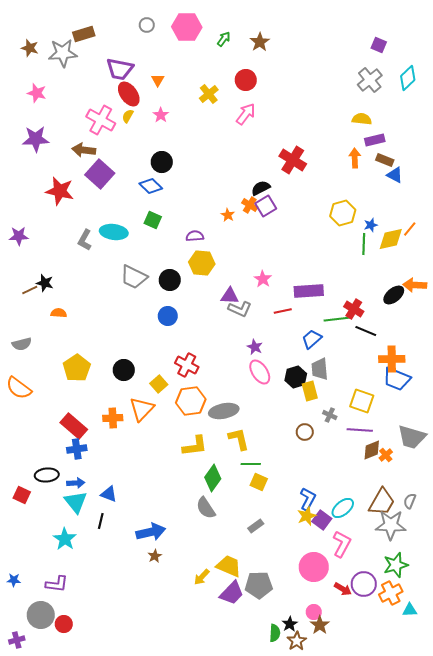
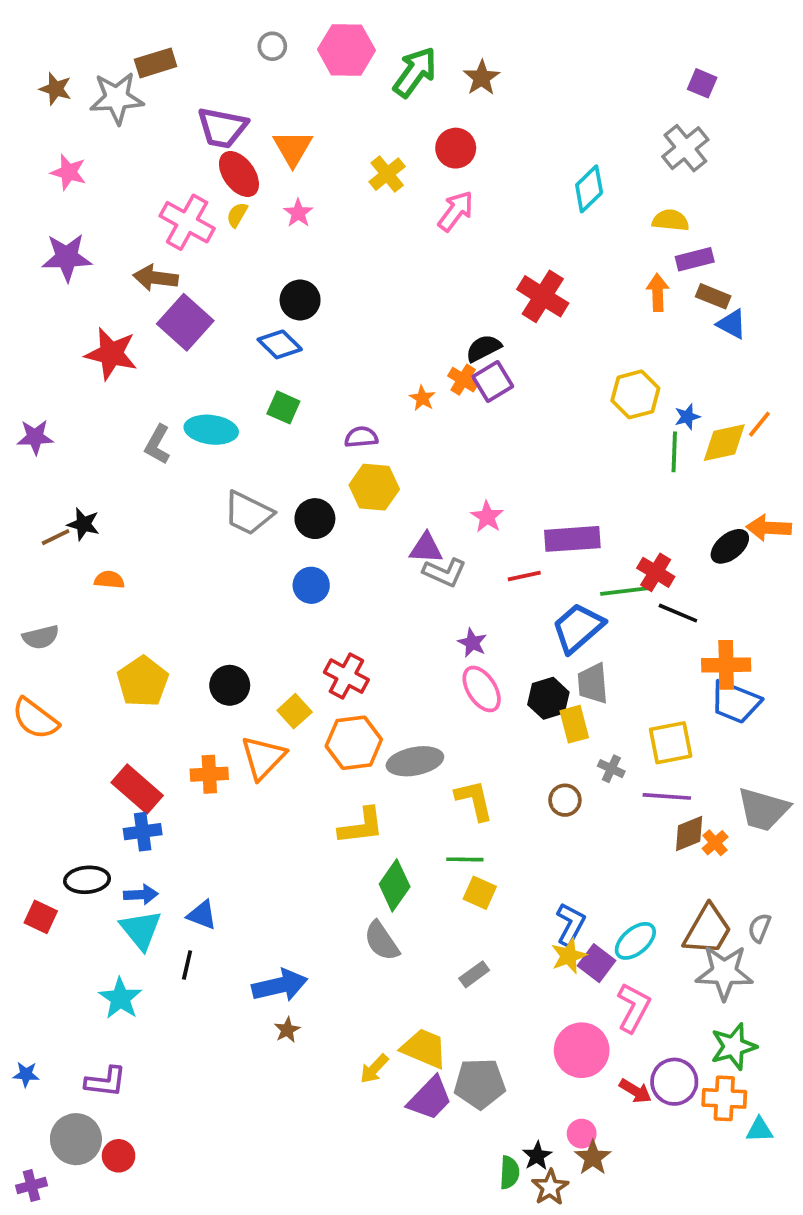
green arrow: (224, 39) -> (415, 72), size x1.8
cyan diamond: (408, 78) -> (589, 189), moved
orange triangle: (158, 80) -> (293, 148), size x1.6
blue trapezoid: (312, 339) -> (578, 628), size x1.4
yellow square: (362, 401) -> (671, 743), turned -30
yellow L-shape: (239, 439) -> (474, 800), moved
orange cross: (391, 593) -> (724, 1098), turned 30

